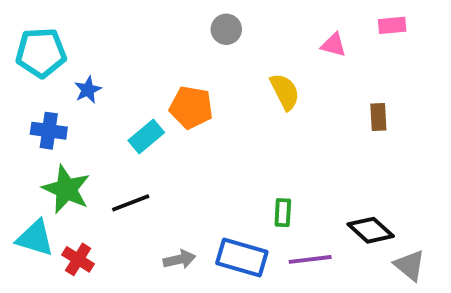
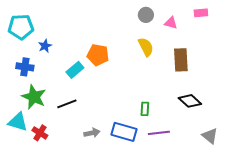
gray circle: (226, 29) -> (146, 15), moved
brown rectangle: (378, 117) -> (181, 60), moved, size x1.6
black diamond: (371, 230) -> (190, 101), moved

